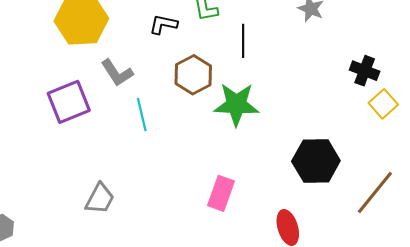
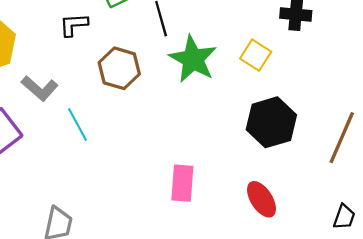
green star: (236, 104) -> (193, 59), moved, turned -30
yellow square: (383, 104) -> (256, 55), moved

